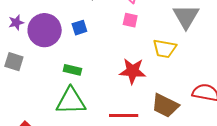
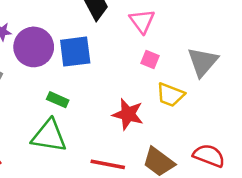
pink square: (130, 20) -> (150, 59), moved
blue square: (79, 28) -> (75, 52), size x1.8

